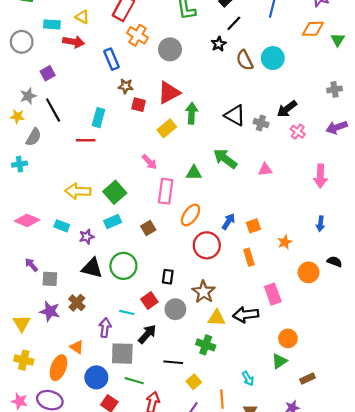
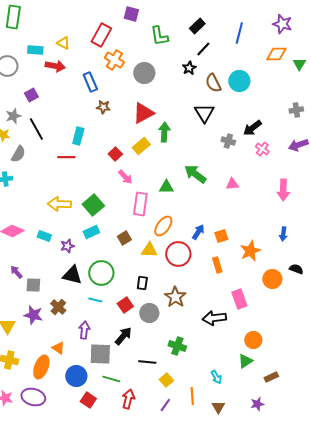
red square: (139, 105) -> (115, 154), moved, turned 32
black triangle: (235, 115) -> (204, 113), moved, turned 30
orange star: (285, 242) -> (250, 251), size x1.5
cyan line: (127, 312) -> (95, 300), moved
yellow triangle: (217, 318) -> (149, 250), moved

